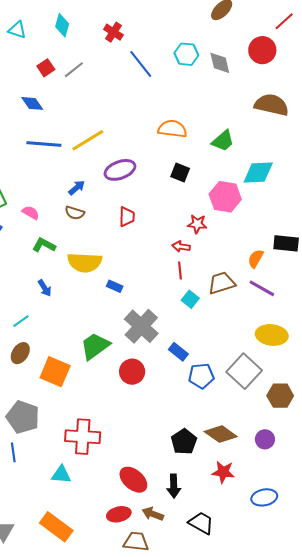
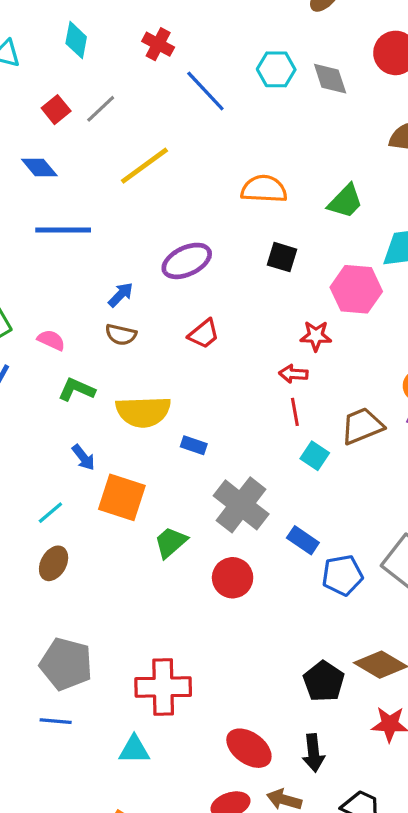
yellow line: (88, 140) -> (144, 166), moved
red trapezoid: (127, 217) -> (204, 334), turned 55
green trapezoid: (95, 346) -> (171, 542), size x0.7
orange square: (55, 372) -> (122, 497), moved
blue line: (13, 452) -> (56, 721), turned -72

